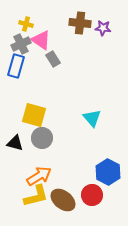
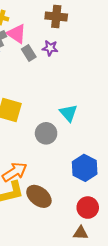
purple star: (103, 28) -> (50, 48), moved
gray circle: (42, 138) -> (46, 133), moved
red circle: (92, 195) -> (88, 208), moved

